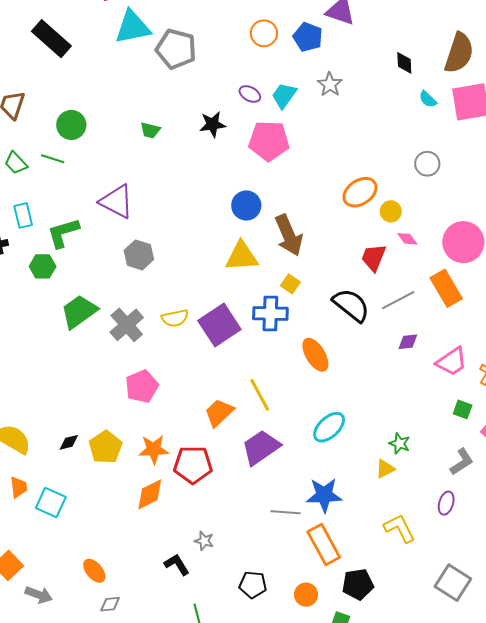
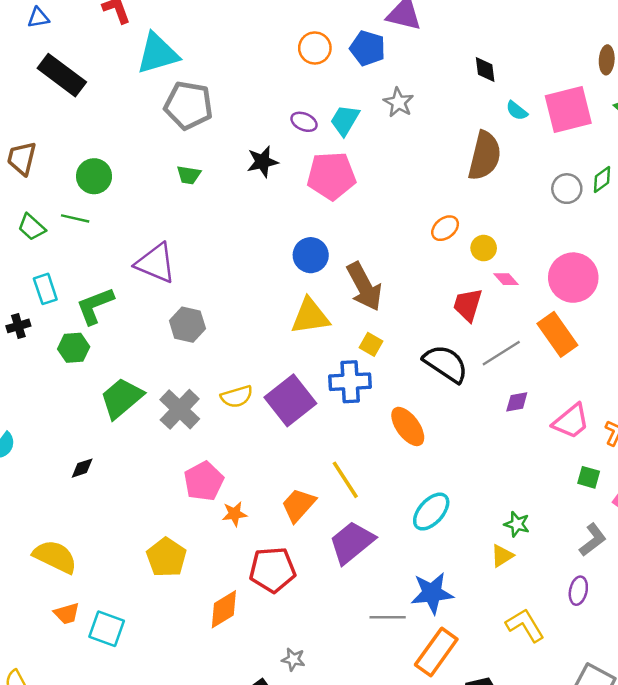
gray pentagon: (176, 49) -> (189, 105), moved
brown semicircle: (459, 53) -> (485, 156), moved
gray circle: (427, 164) -> (567, 189), moved
orange ellipse: (360, 192) -> (445, 228), size x0.7
black diamond: (69, 442) -> (82, 468), moved
orange star: (154, 449) -> (235, 514), moved, size x0.7
orange trapezoid: (19, 487) -> (67, 614), turned 85
orange rectangle: (324, 544) -> (436, 652), turned 69

